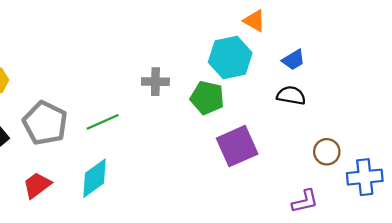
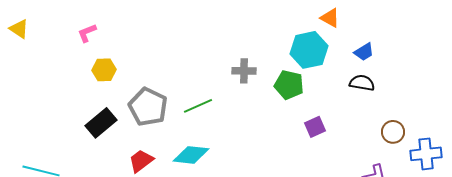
purple square: (237, 146) -> (315, 127), size x0.6
cyan diamond: (95, 178) -> (191, 155), turned 42

